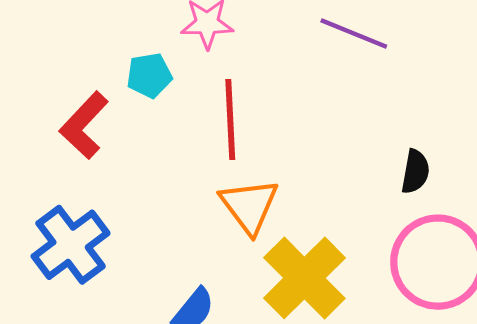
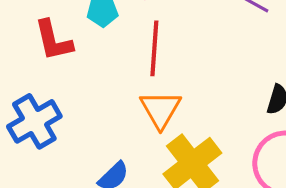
red L-shape: (84, 125) -> (53, 40), turned -63

